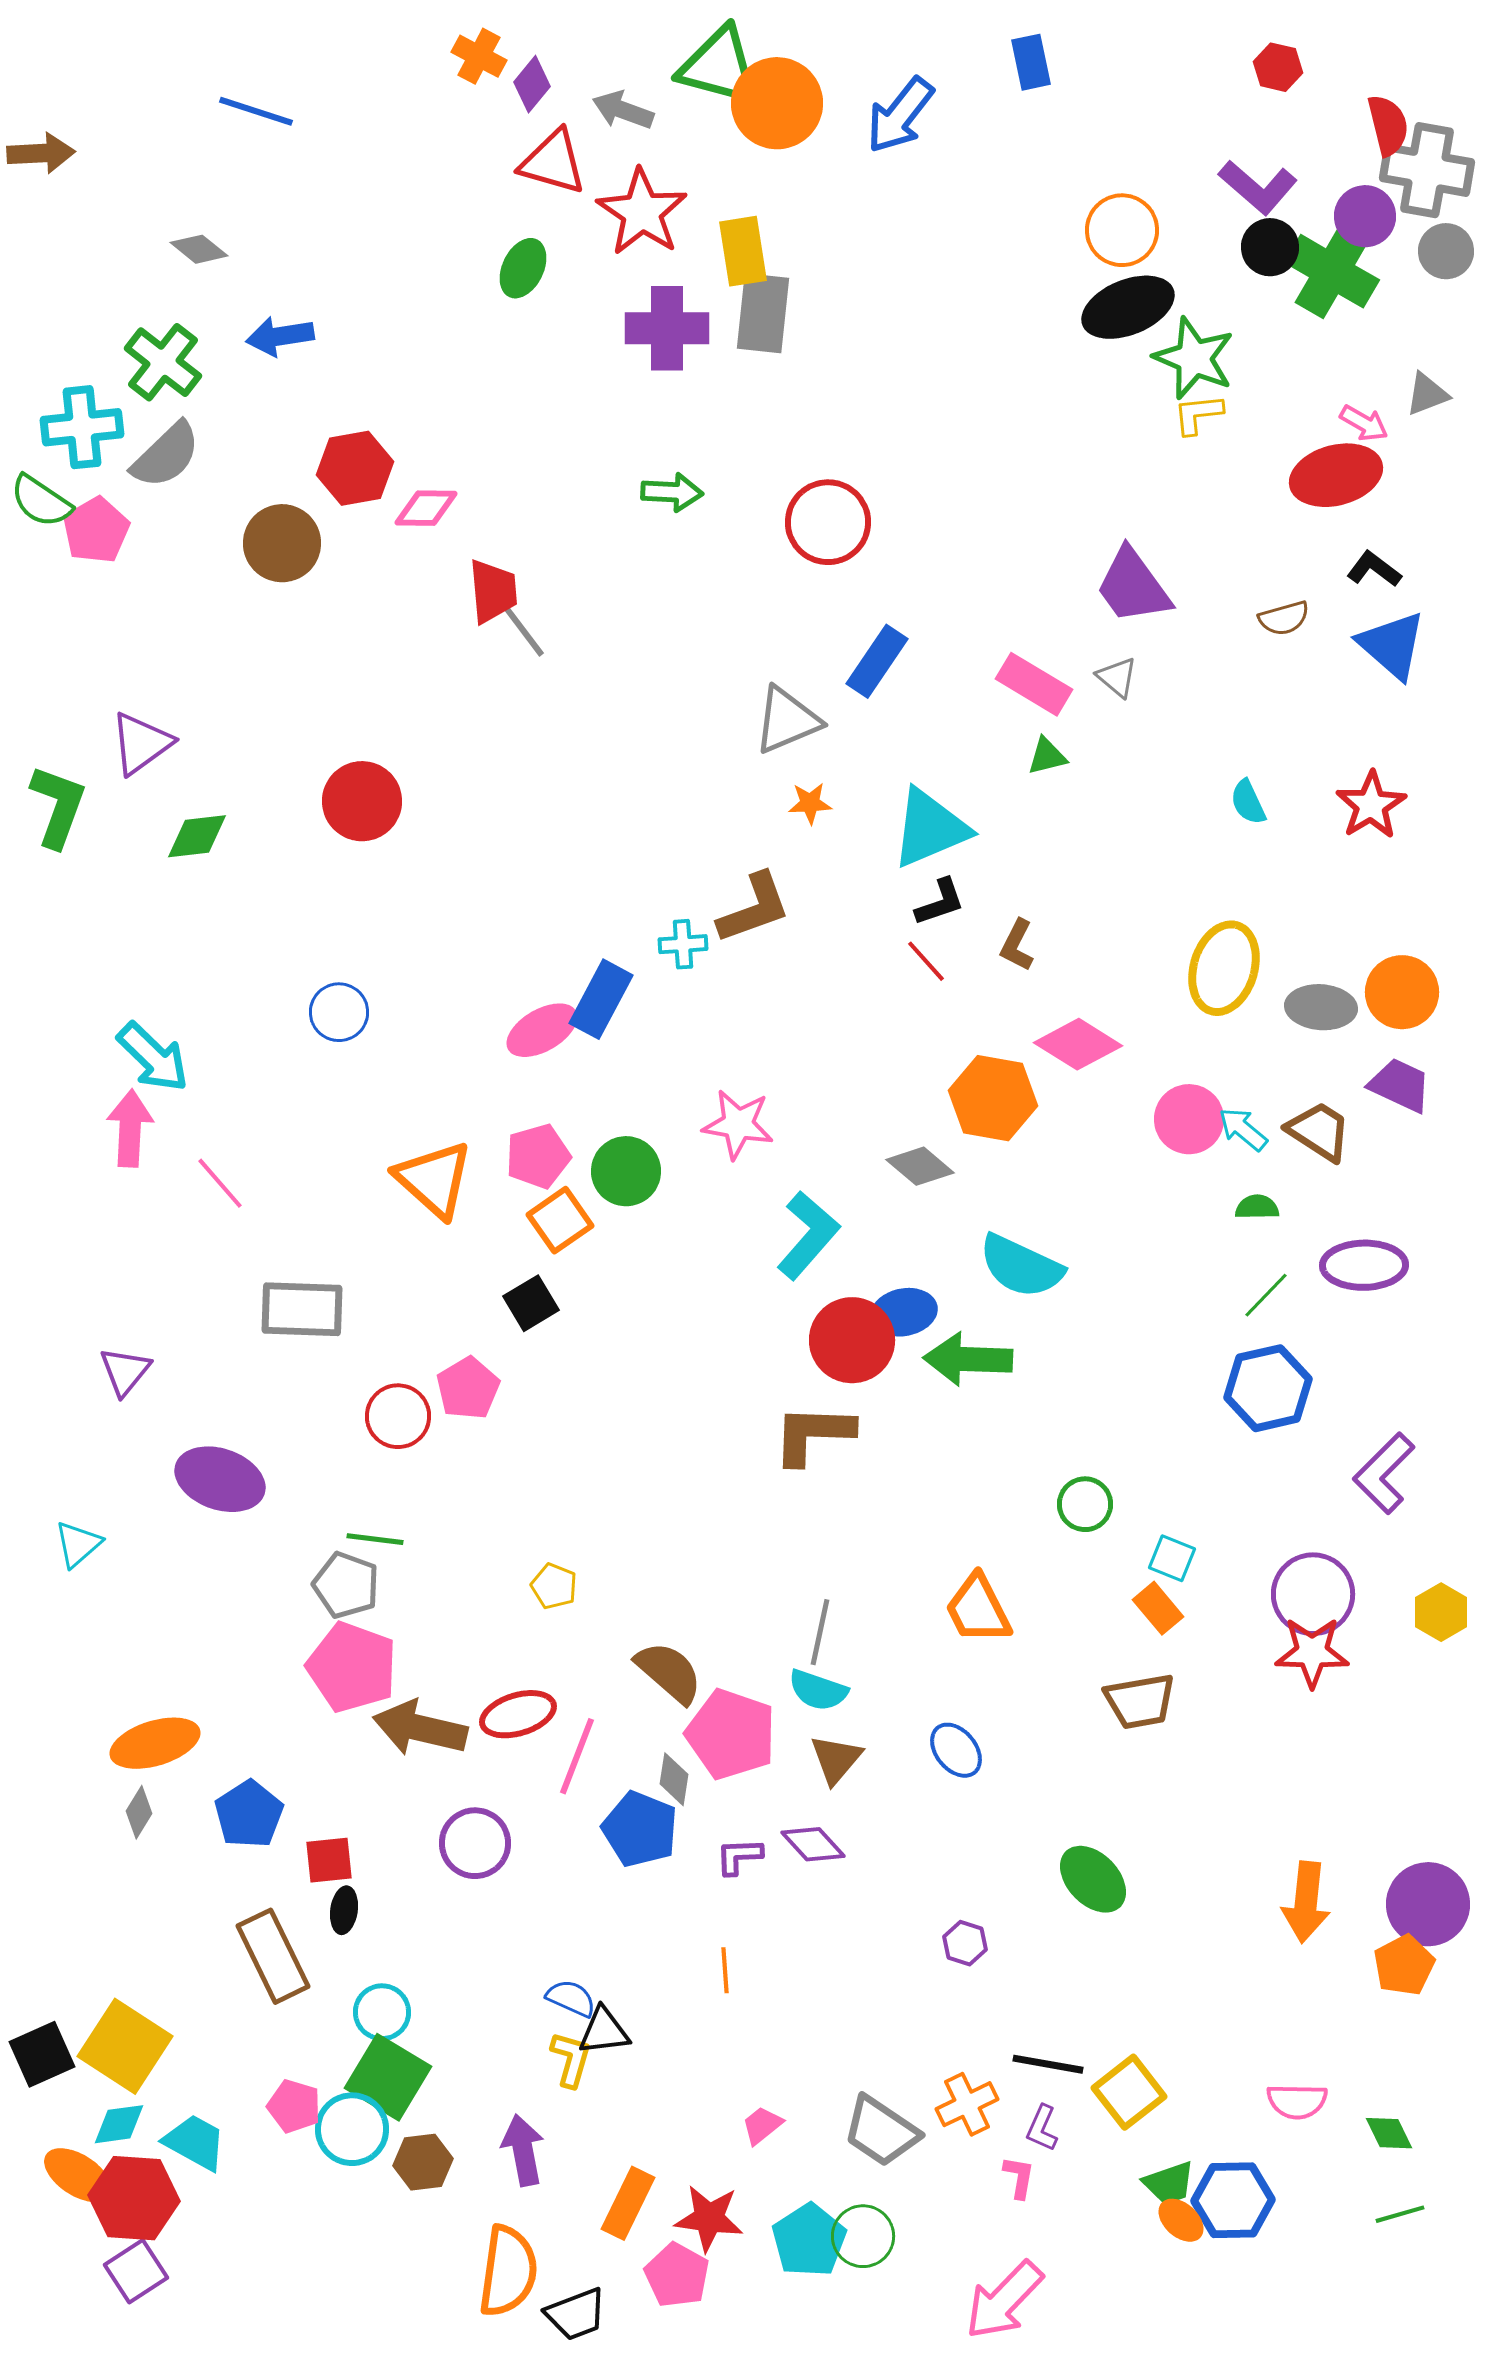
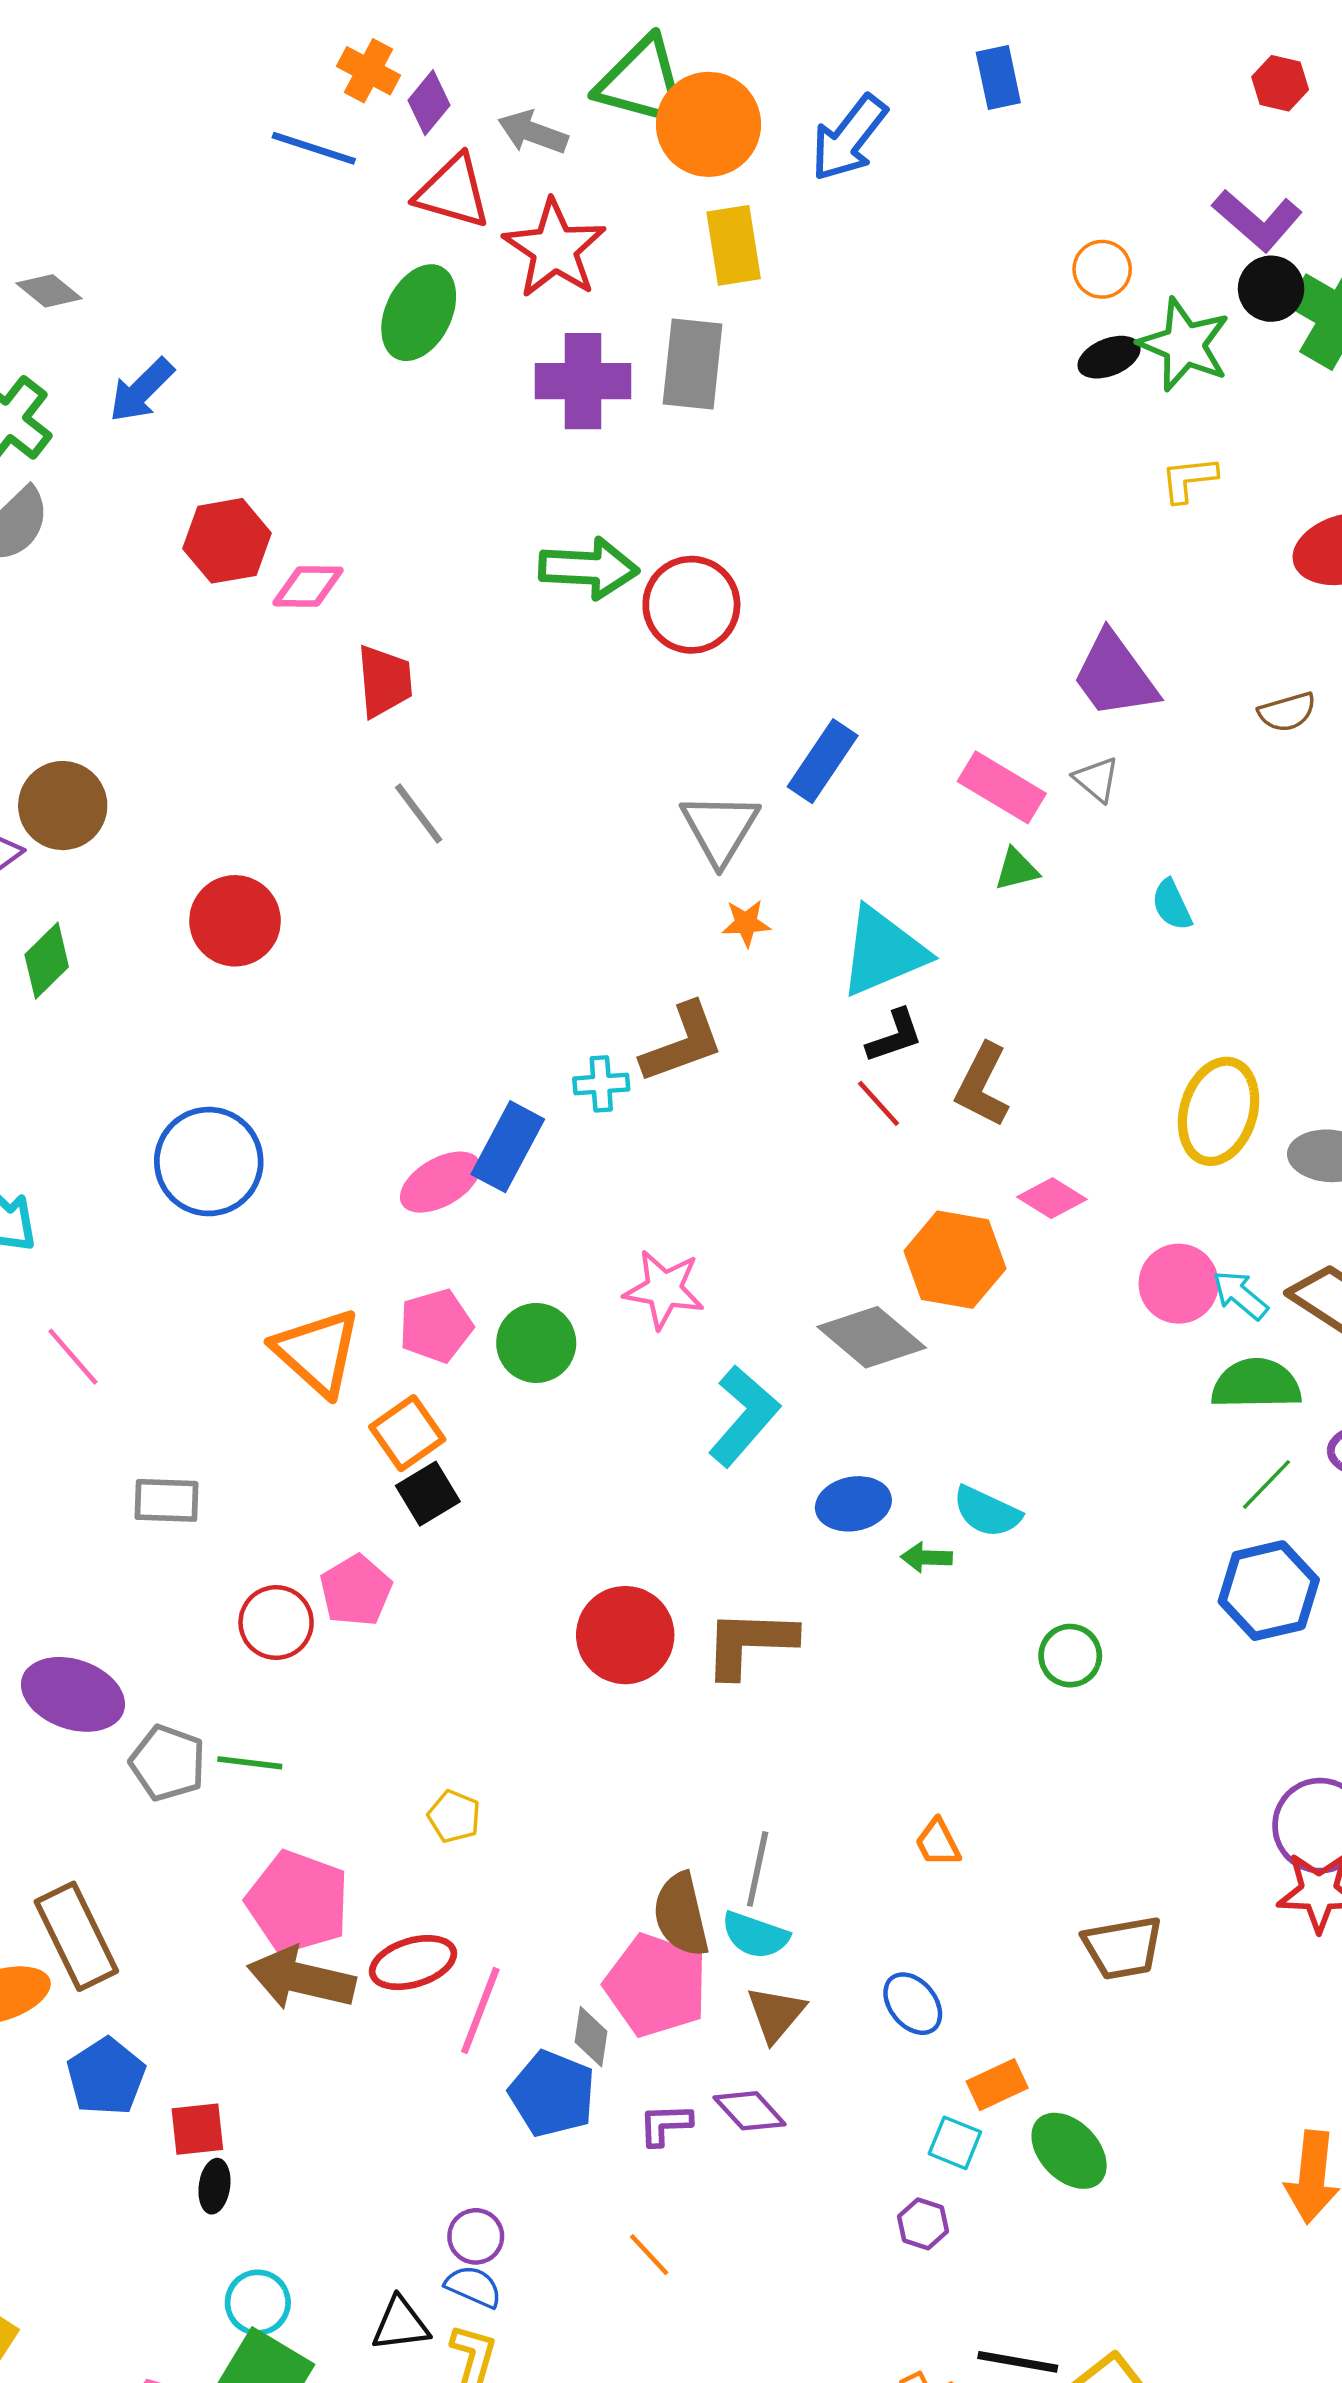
blue line: (256, 111) -> (314, 148), moved
orange circle: (1122, 230) -> (1102, 269), size x0.7
yellow rectangle: (743, 251) -> (734, 245), moved
green ellipse: (523, 268) -> (419, 313), size x1.4
black ellipse: (1128, 307) -> (1109, 357), size x0.6
blue arrow: (280, 336) -> (141, 390), turned -36
green star: (1194, 358) -> (1184, 345), moved
green arrow: (672, 492) -> (589, 568), size x1.4
red circle: (828, 522) -> (691, 605), moved
brown circle: (282, 543) -> (63, 806), moved
gray line: (523, 630) -> (419, 814), moved
gray triangle: (787, 720) -> (720, 828), turned -36
cyan semicircle: (1248, 802) -> (1172, 905), moved
green diamond: (197, 836) -> (47, 961), turned -38
brown L-shape: (1017, 945) -> (982, 1085), size x1.4
blue circle: (339, 1012) -> (209, 1162), size x1.6
pink diamond: (1078, 1044) -> (1052, 1198), size x0.7
gray diamond: (920, 1166) -> (872, 1337), size x1.4
green semicircle: (1257, 1207) -> (1256, 1384), size x1.8
orange square: (560, 1220) -> (407, 1433), moved
cyan semicircle: (1021, 1266) -> (987, 1512), moved, size x0.7
gray rectangle: (302, 1309) -> (167, 1500), size x0.7
red circle: (852, 1340) -> (625, 1635), moved
green arrow: (968, 1359) -> (926, 1557), size x0.5
green circle: (1085, 1504) -> (1070, 1656), moved
cyan square: (1172, 1558) -> (955, 2143), moved
gray pentagon: (346, 1585) -> (168, 1763), moved
orange rectangle: (1158, 1608) -> (997, 2085), moved, turned -75
orange trapezoid: (978, 1609) -> (938, 1843), size x0.6
pink pentagon: (352, 1667) -> (298, 1902), moved
brown semicircle: (669, 1672) -> (681, 1915), moved, turned -144
purple circle: (475, 1843) -> (476, 2236), moved, size x0.7
brown rectangle: (273, 1956) -> (76, 1936), moved
orange line: (725, 1970) -> (649, 2255), turned -39
black triangle: (604, 2031) -> (400, 2324), moved

